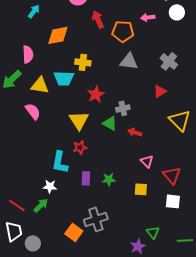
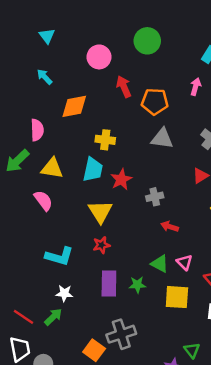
cyan arrow: (34, 11) -> (45, 77), turned -80
pink arrow: (148, 17) -> (196, 87), moved, turned 112
cyan trapezoid: (64, 78) -> (93, 170), moved, turned -80
green triangle: (110, 123) -> (160, 264), moved
cyan L-shape: (60, 162) -> (59, 256), moved, turned -85
purple rectangle: (86, 178) -> (109, 283), size x1.5
yellow square: (141, 189) -> (177, 297), size x1.5

